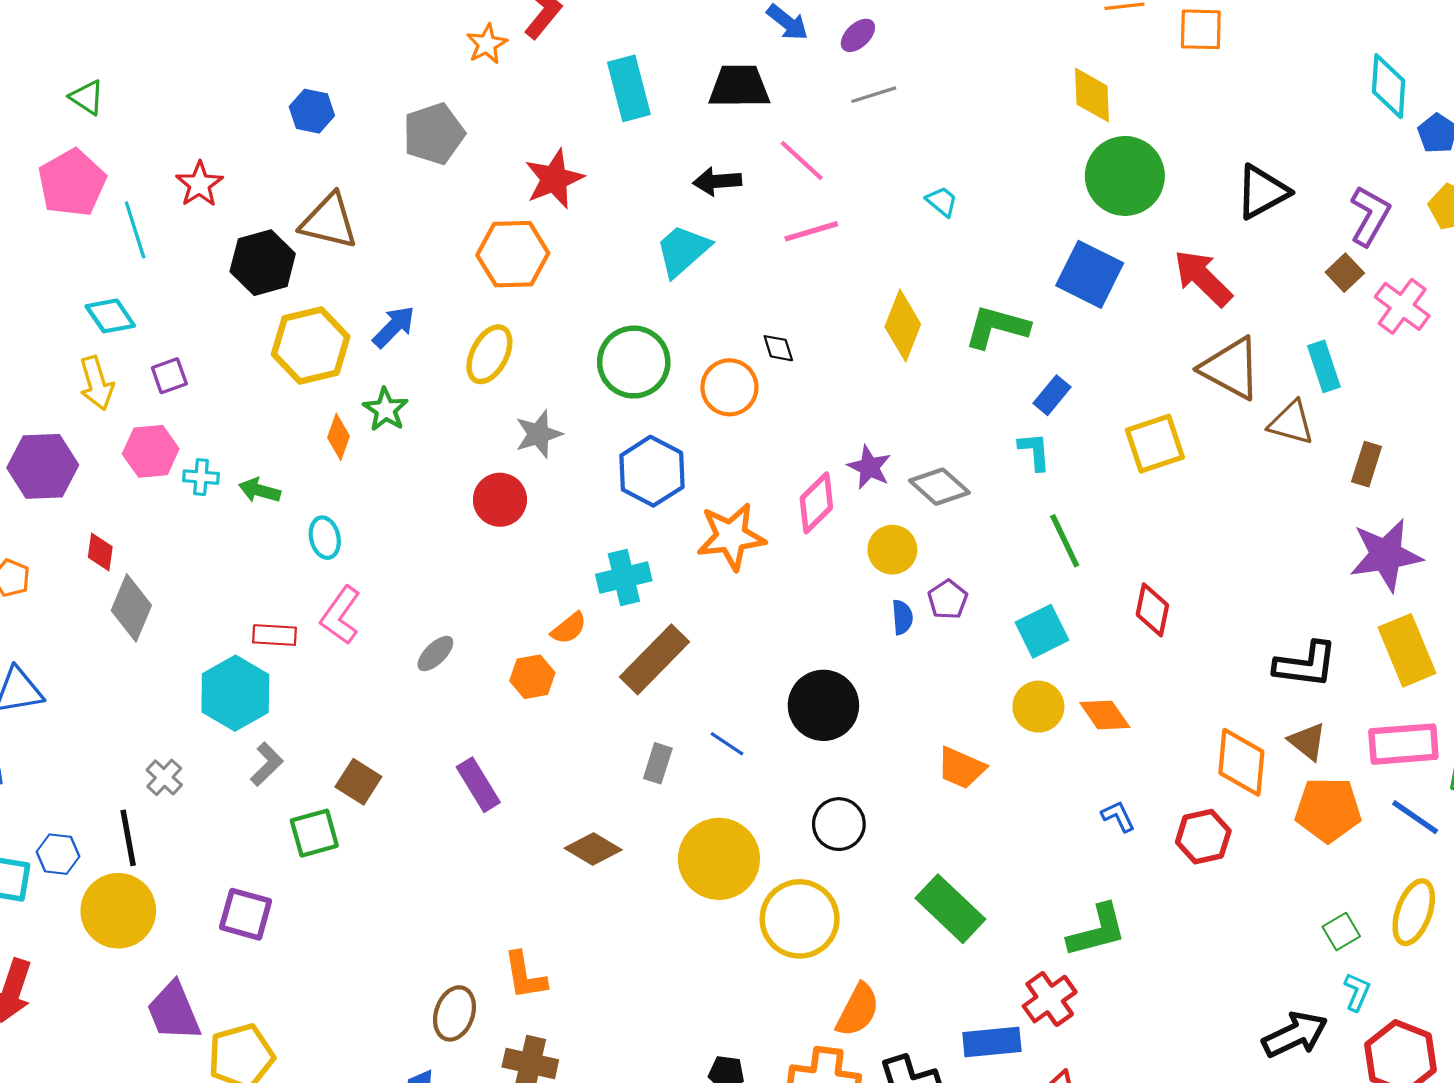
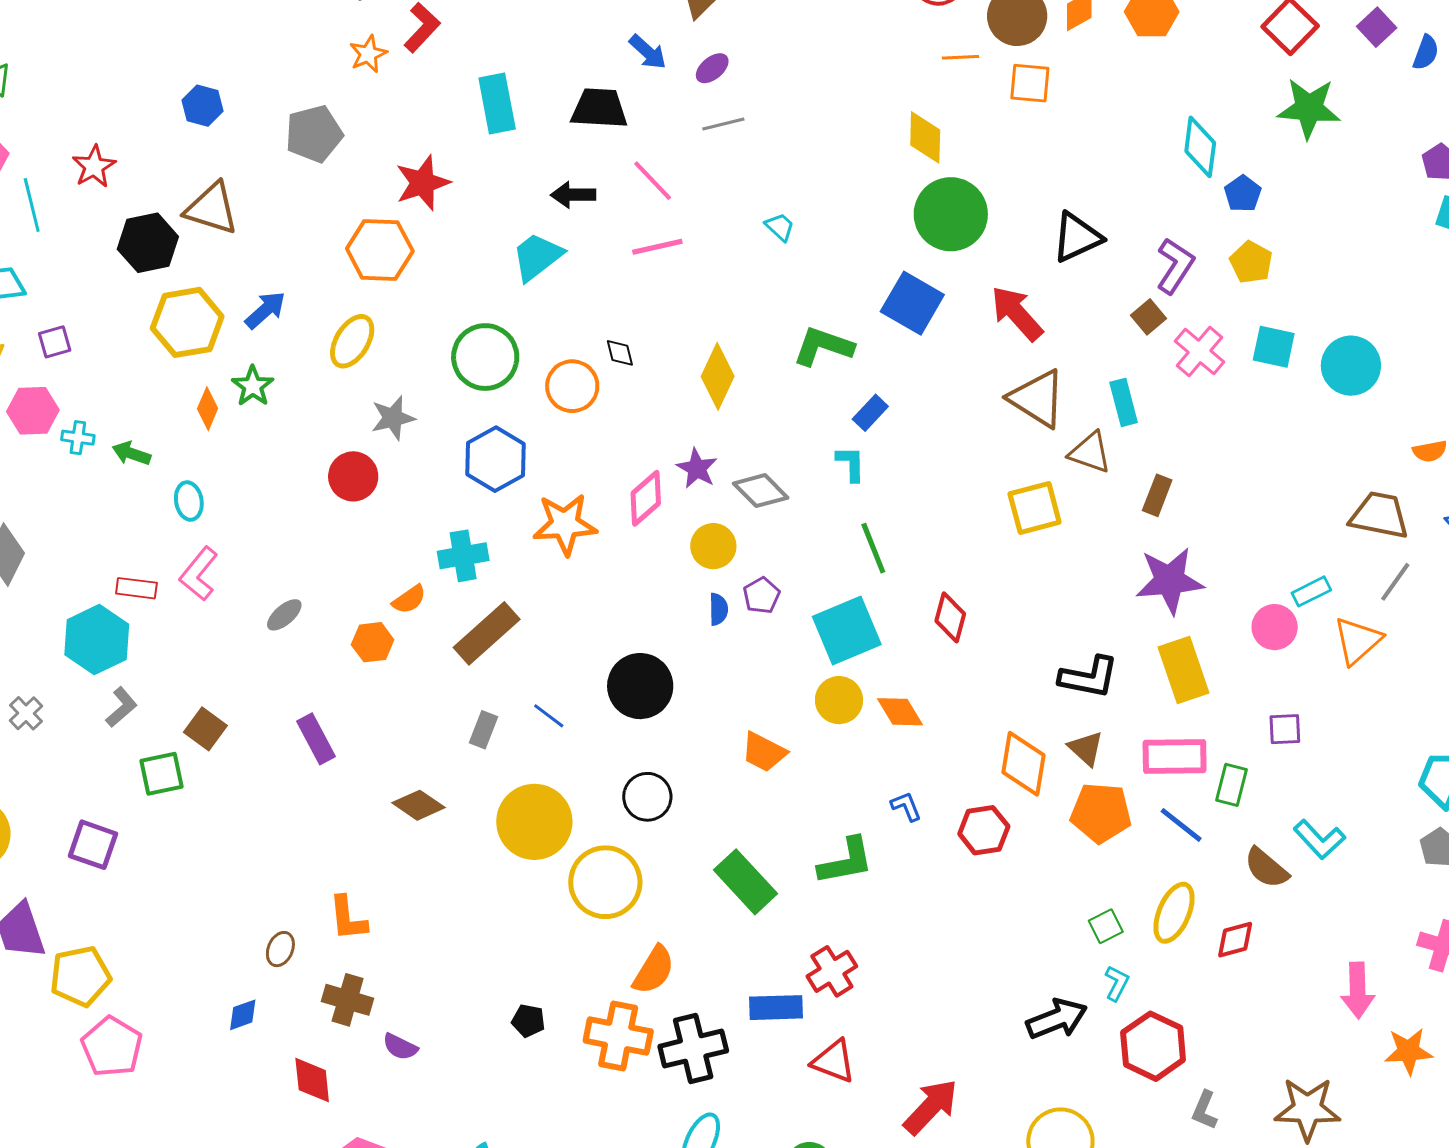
yellow diamond: (903, 326) -> (718, 376), moved
yellow square: (1155, 444) -> (1035, 508), moved
cyan square: (1042, 631) -> (847, 630), size x1.4
green L-shape: (1097, 931) -> (846, 861), moved
brown ellipse: (455, 1013) -> (280, 949), size x0.7

